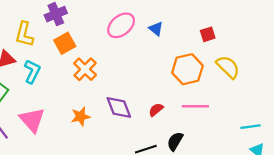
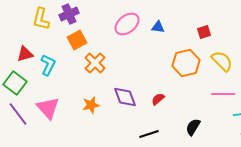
blue triangle: (156, 29) -> (158, 27), turned -32
yellow L-shape: (24, 34) -> (41, 19), moved
pink line: (195, 106) -> (223, 94), moved
black semicircle: (175, 141) -> (193, 127), moved

